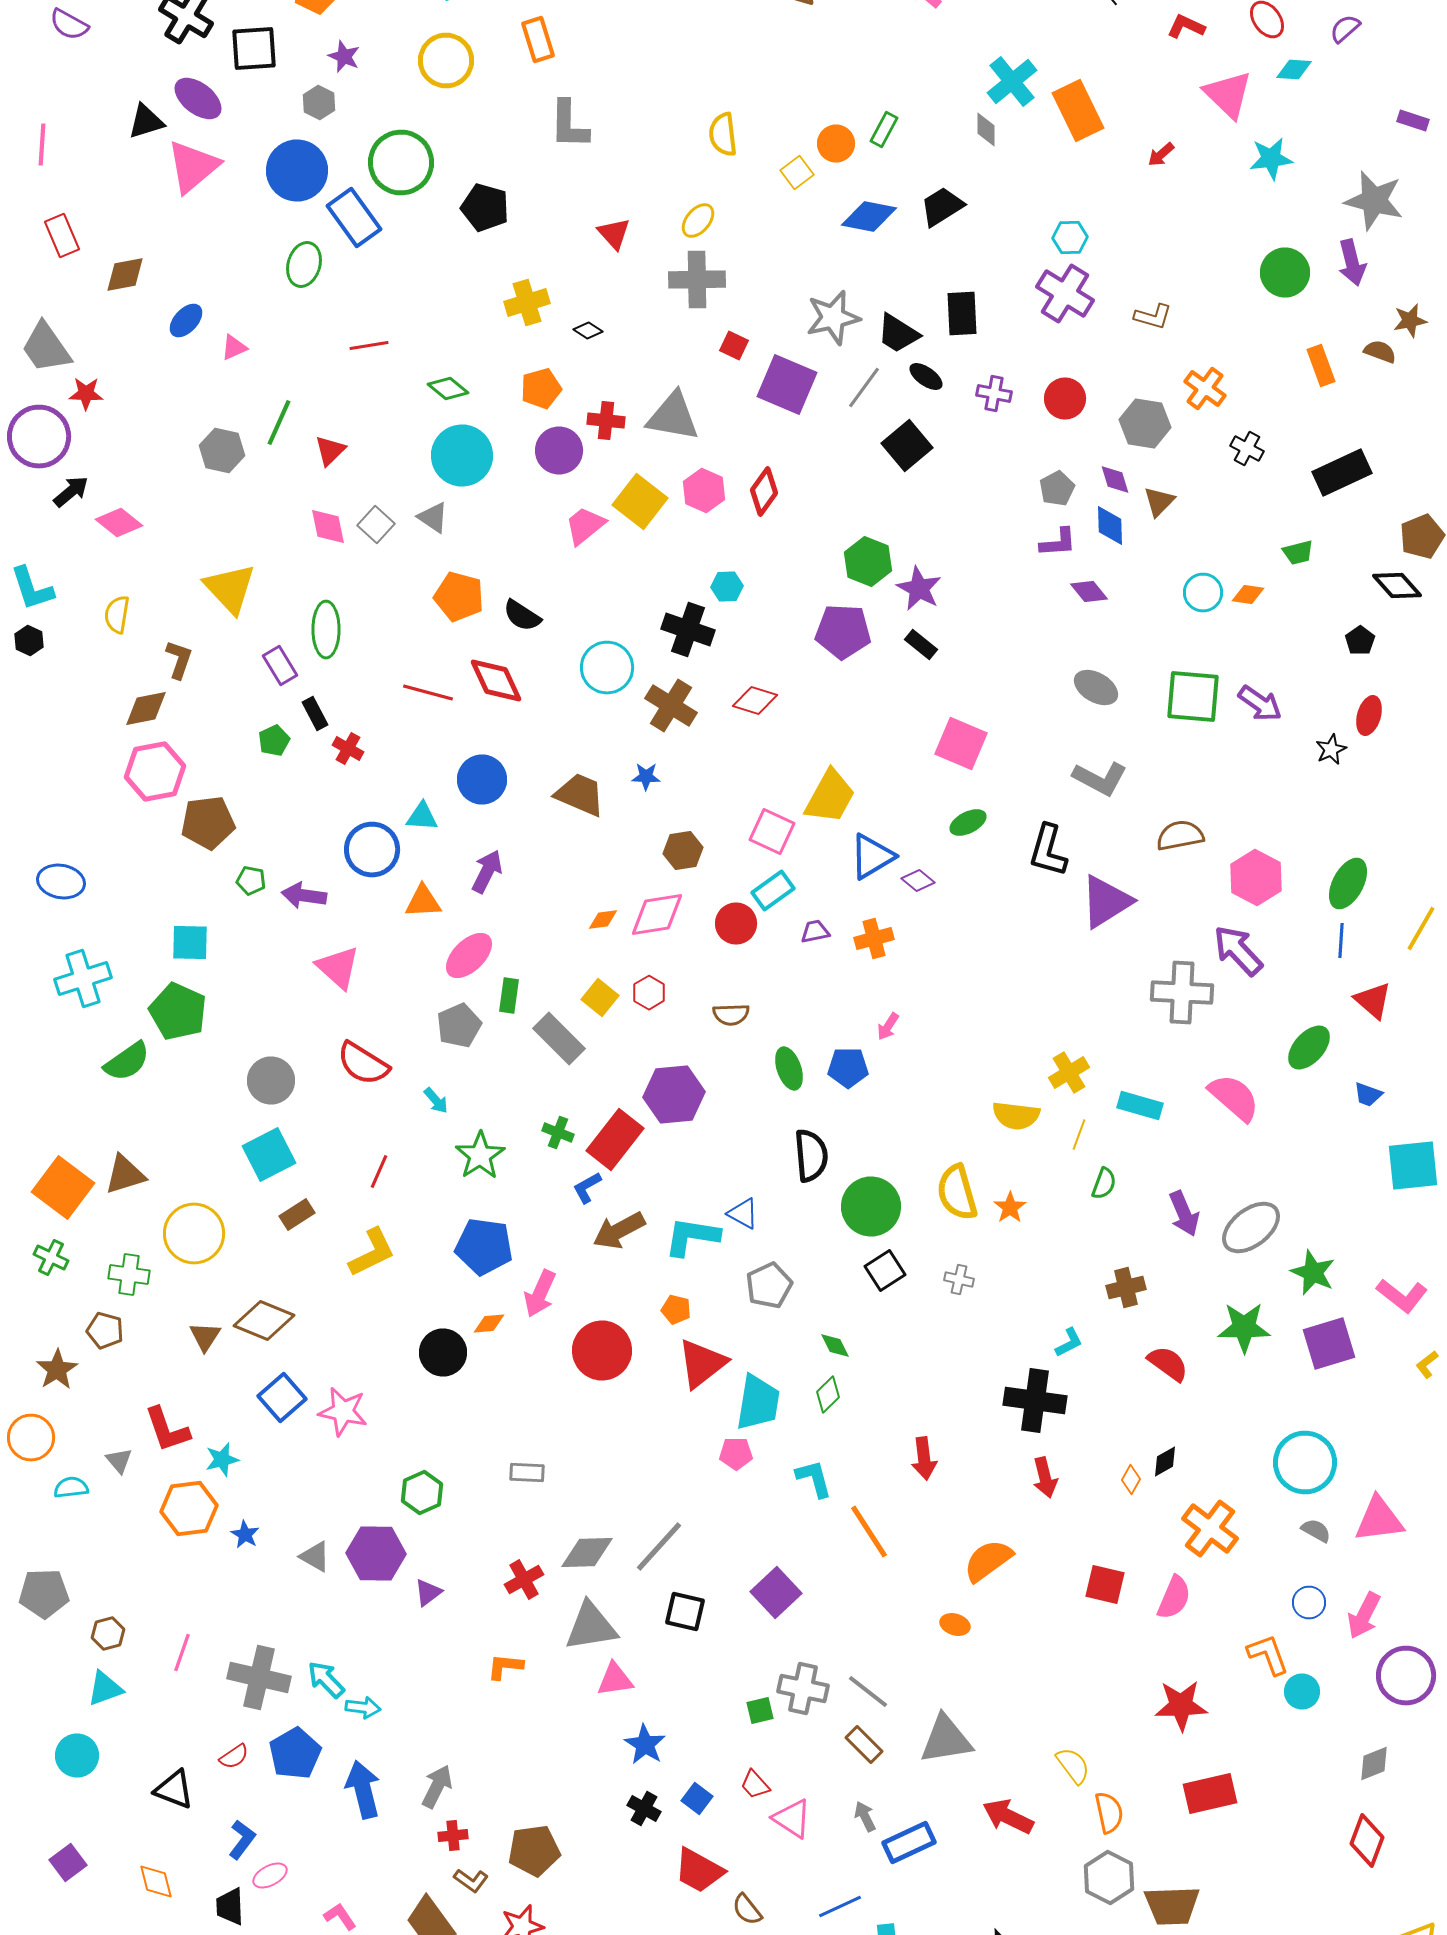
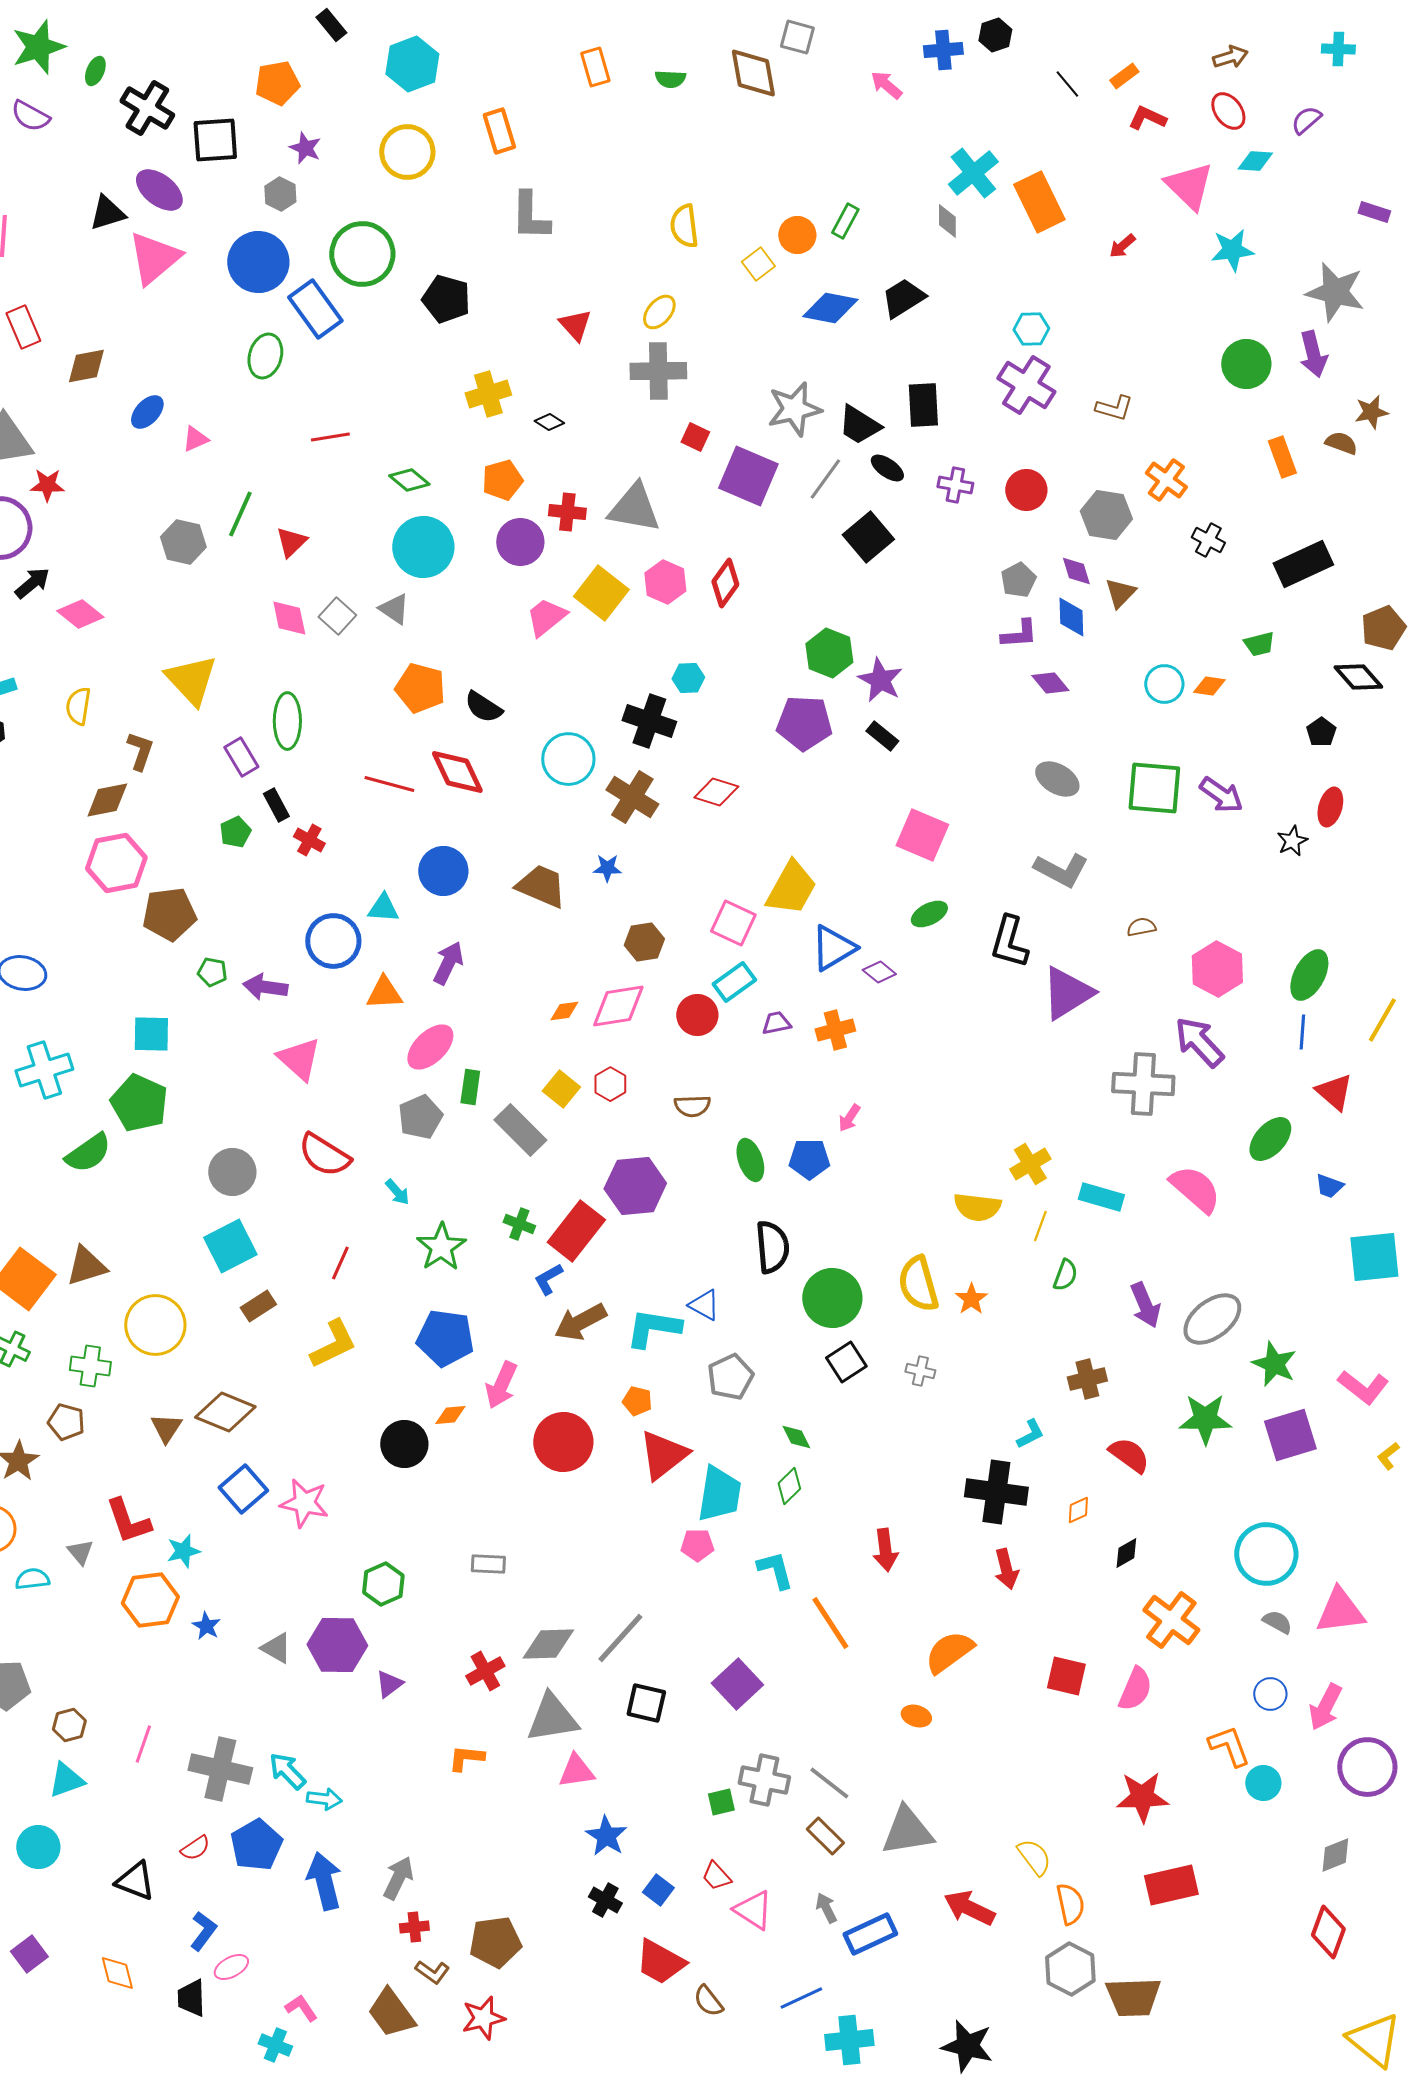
brown semicircle: (1180, 836) -> (1141, 927), size x0.6
orange diamond: (1131, 1480) -> (1078, 1510), moved, turned 36

